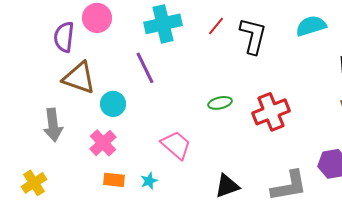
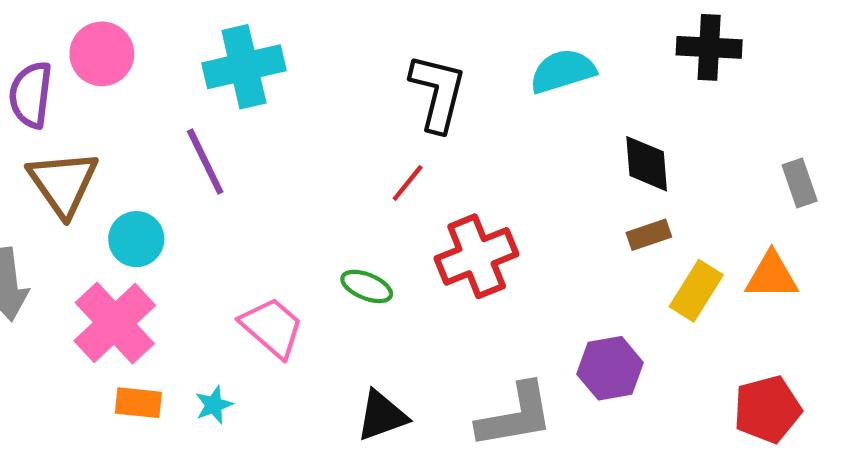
red line: (216, 26) -> (408, 183), moved
brown triangle: (79, 78) -> (63, 183), turned 36
green ellipse: (220, 103) -> (367, 286), moved, turned 35
pink cross: (103, 143) -> (115, 323), size x1.4

